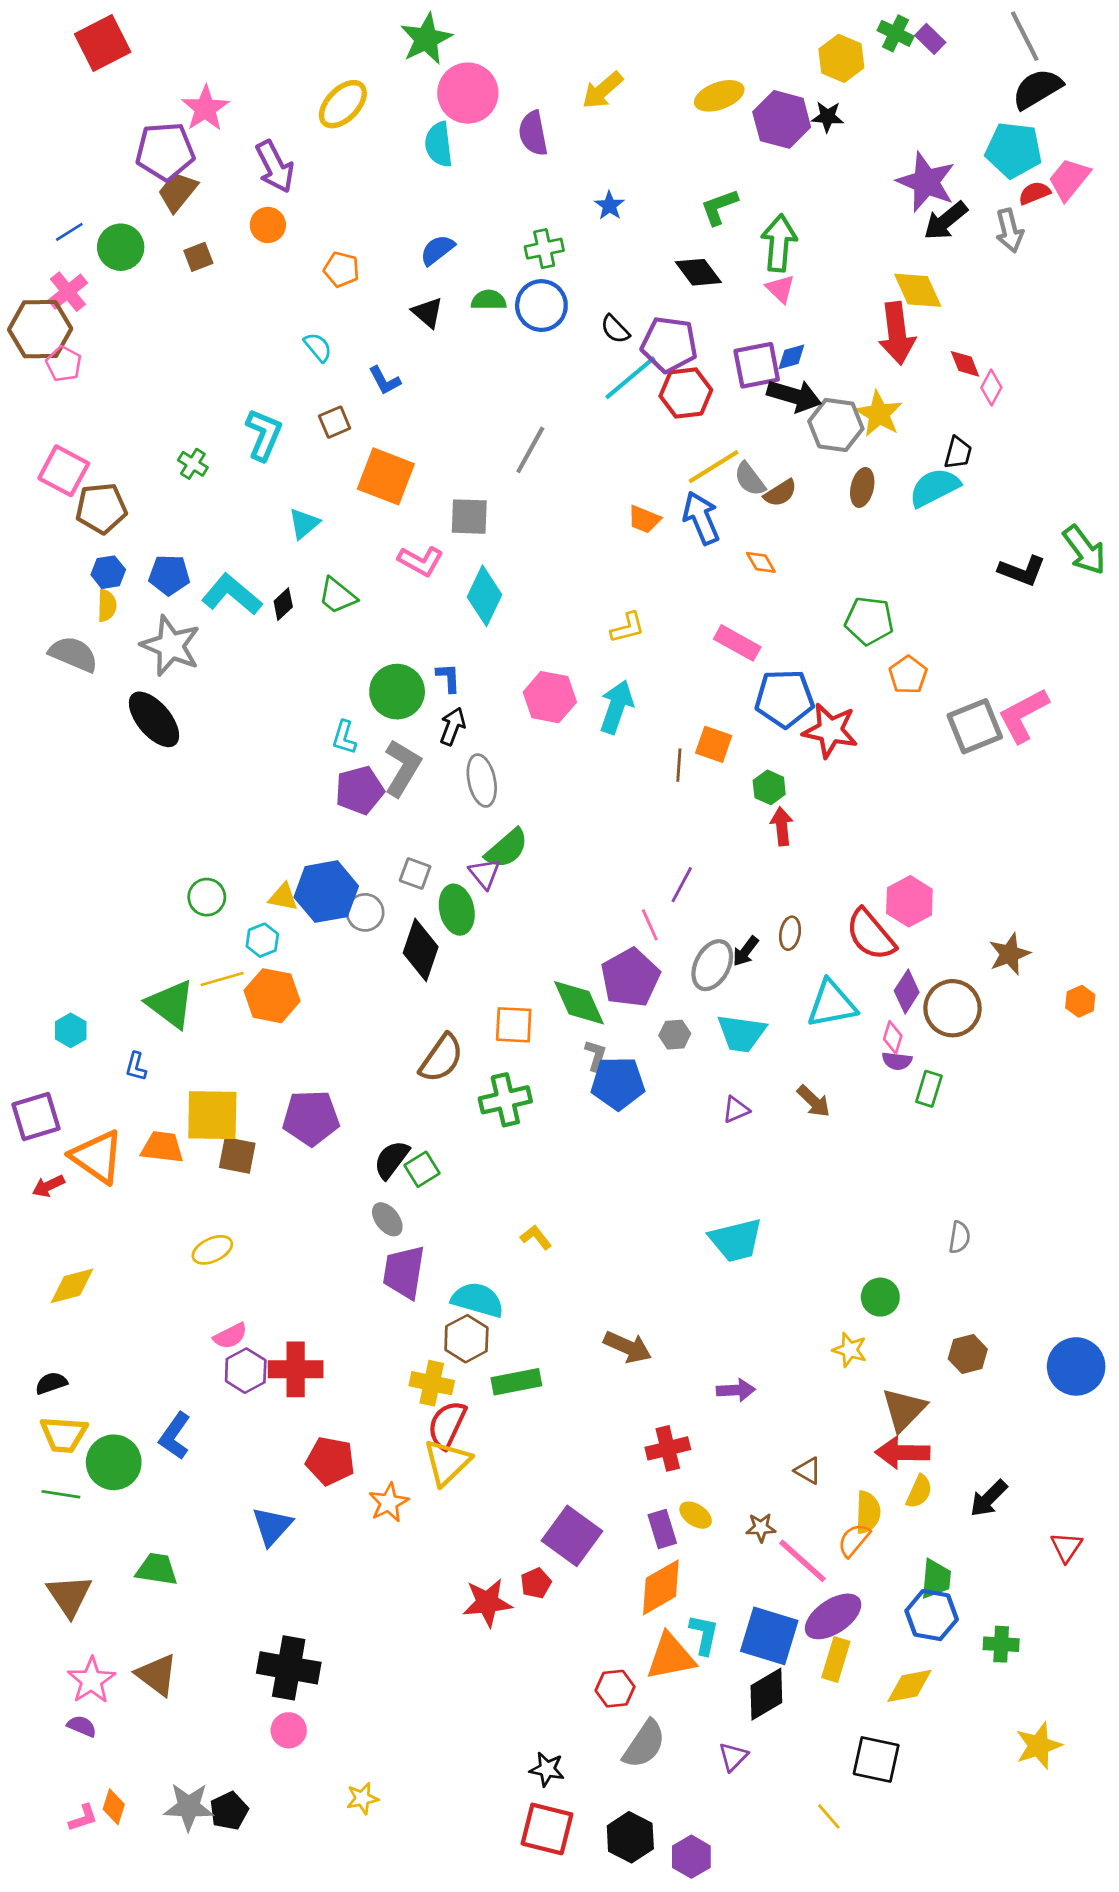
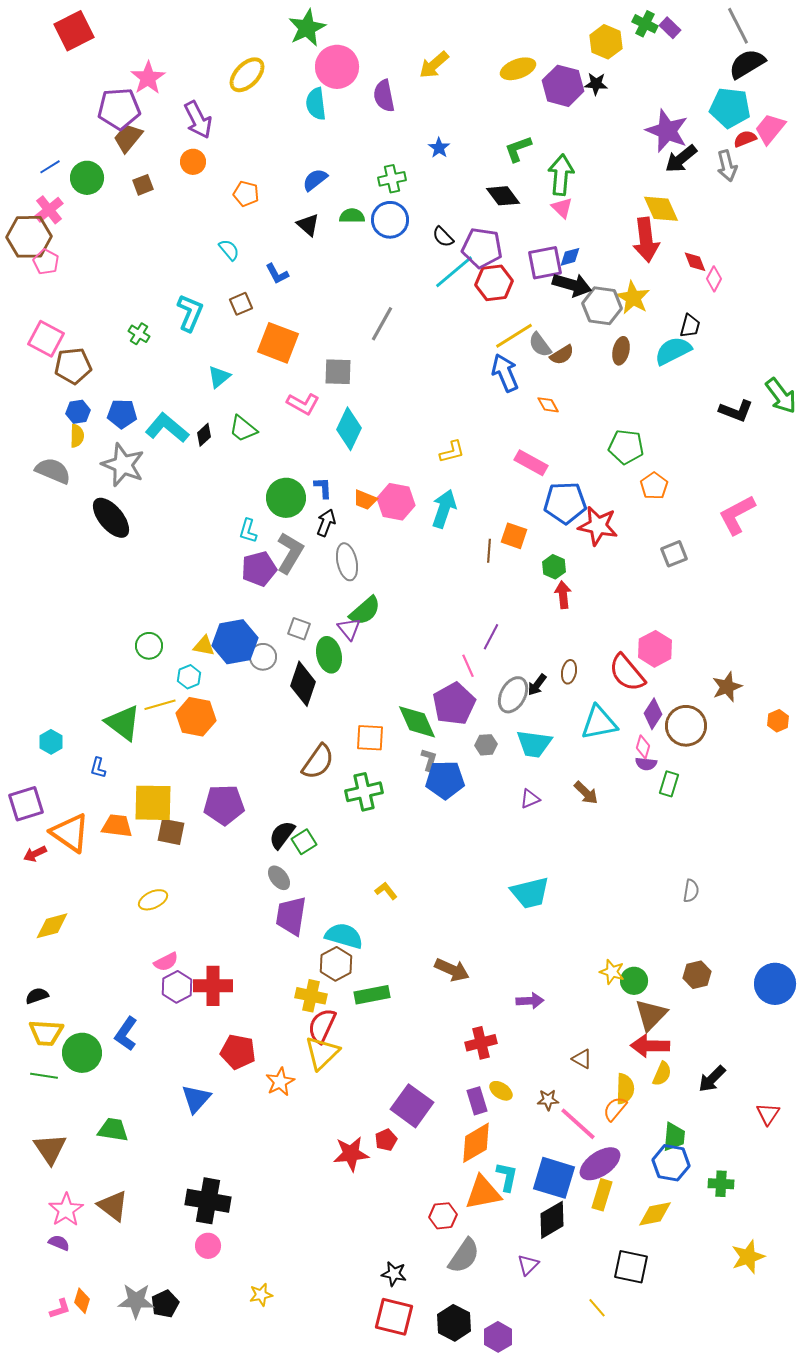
orange trapezoid: (644, 519) -> (365, 500), moved
gray square: (975, 726) -> (674, 554), moved, size x0.7
green circle: (880, 1297) -> (634, 981), moved

